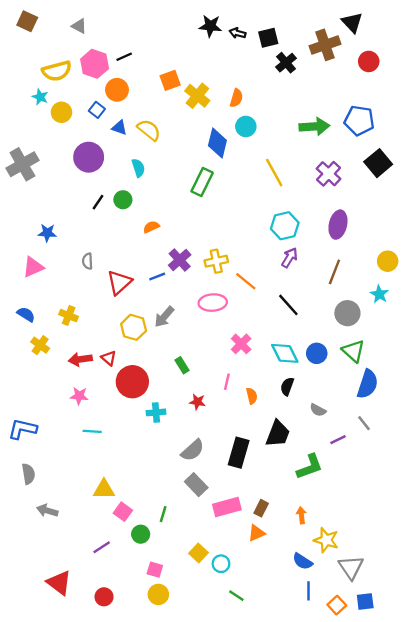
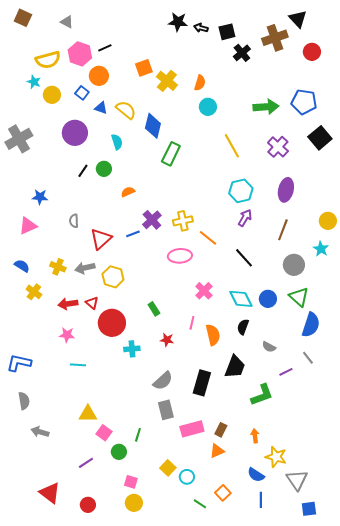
blue diamond: (217, 143) -> (153, 126), moved
gray arrow: (164, 317) -> (85, 268), moved, turned 36
orange semicircle: (252, 396) -> (213, 335), size x1.5
gray rectangle: (196, 485) -> (166, 410), turned 30
orange square: (337, 605) -> (223, 493), moved

